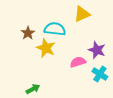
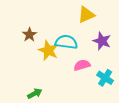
cyan semicircle: (55, 29) -> (66, 42), moved
purple star: (97, 50) -> (102, 41), moved

